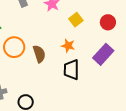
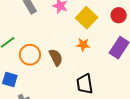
yellow square: (76, 20) -> (87, 18), size x1.5
black trapezoid: (71, 70) -> (85, 84), moved

